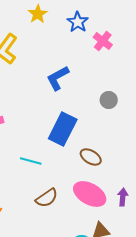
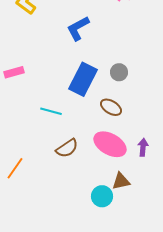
gray circle: (109, 100) -> (119, 72), moved

